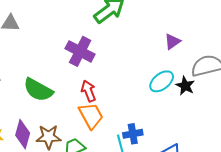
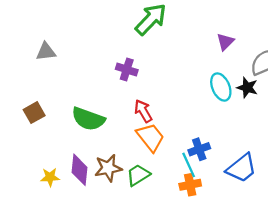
purple cross: (80, 51) -> (127, 69), size x0.7
cyan ellipse: (162, 81) -> (221, 87), turned -65

